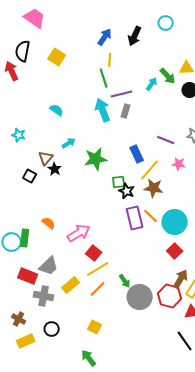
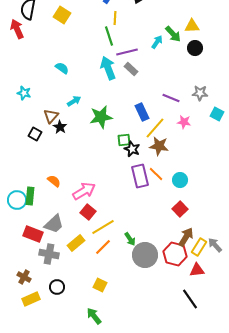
gray rectangle: (126, 111) -> (131, 69), turned -64
cyan circle: (175, 222) -> (180, 180), size x0.6
red square: (94, 253) -> (88, 212), moved

